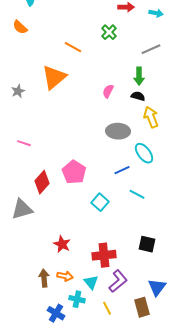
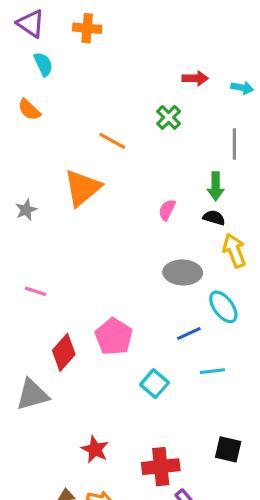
gray line: (151, 49) -> (234, 144), turned -66
cyan line: (137, 194) -> (212, 371), turned -35

